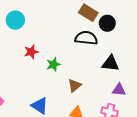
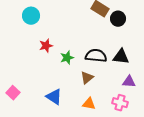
black semicircle: (86, 38) -> (96, 56), moved

